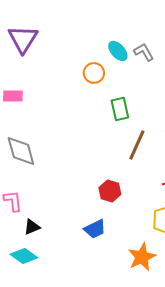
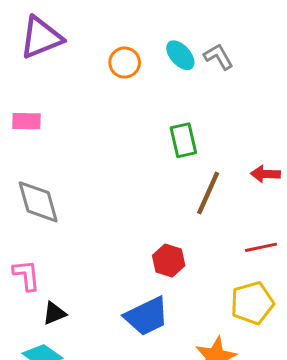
purple triangle: (23, 39) -> (41, 38), turned 36
orange circle: (94, 73) -> (125, 63), moved
blue trapezoid: (95, 229) -> (147, 316), size x1.4

